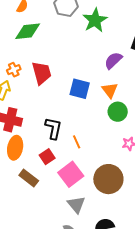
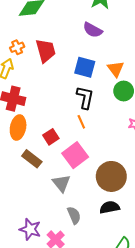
purple semicircle: (113, 60) -> (93, 30), moved, turned -108
black L-shape: (53, 128) -> (85, 97), moved
brown circle: (108, 179) -> (111, 176), moved
gray triangle: (76, 205) -> (61, 183), moved

